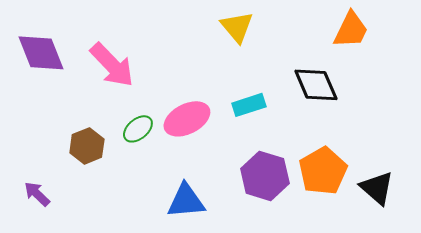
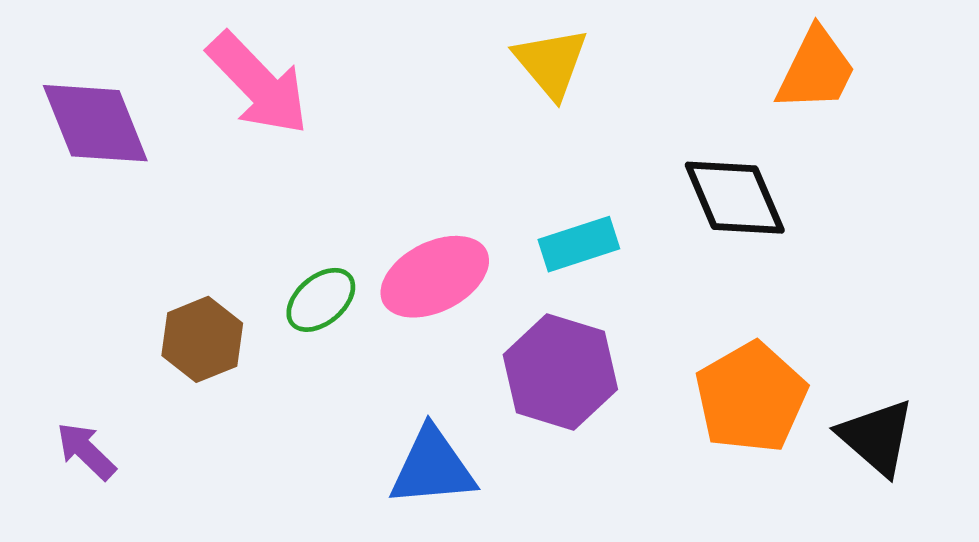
pink arrow: (112, 65) -> (258, 84), moved
purple hexagon: (265, 176) -> (560, 372), moved

